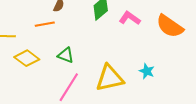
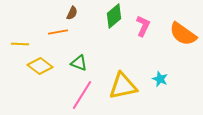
pink L-shape: (130, 18) -> (143, 26), turned 80

